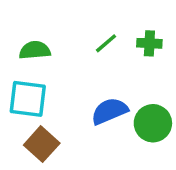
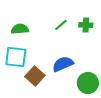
green circle: (153, 123) -> (88, 83), moved
brown square: (42, 144) -> (35, 76), moved

